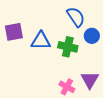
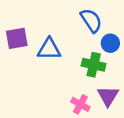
green cross: (68, 47) -> (94, 65), moved

